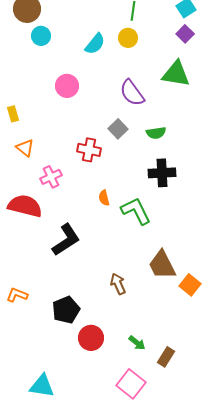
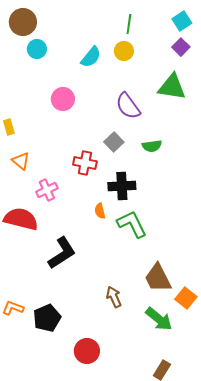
black cross: (162, 173) -> (122, 186), moved
black pentagon: (66, 310) -> (47, 318), moved
green arrow: (137, 343) -> (159, 319), moved, size x1.6

